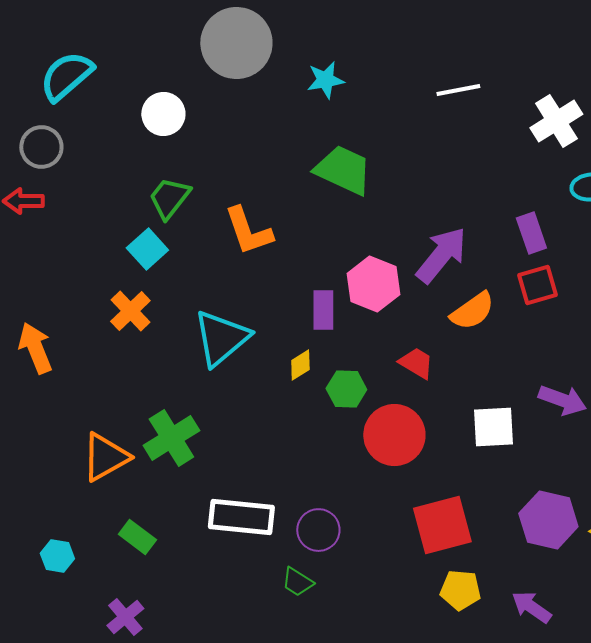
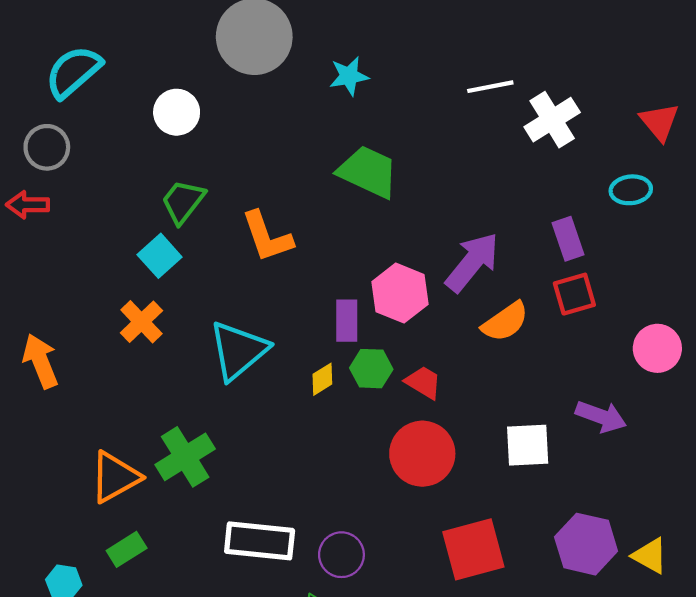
white cross: (556, 121) -> (552, 120), moved
red trapezoid: (416, 363) -> (423, 382), moved
green hexagon: (346, 389) -> (371, 369), moved
green rectangle: (137, 537) -> (127, 549), moved, turned -69

